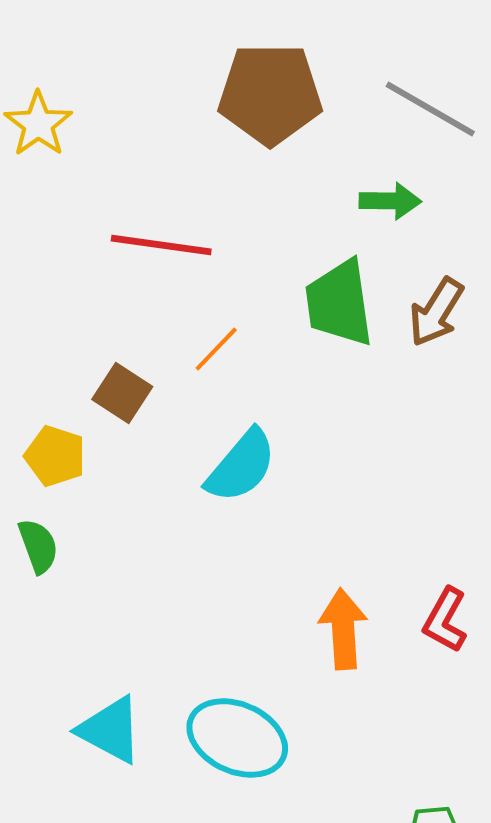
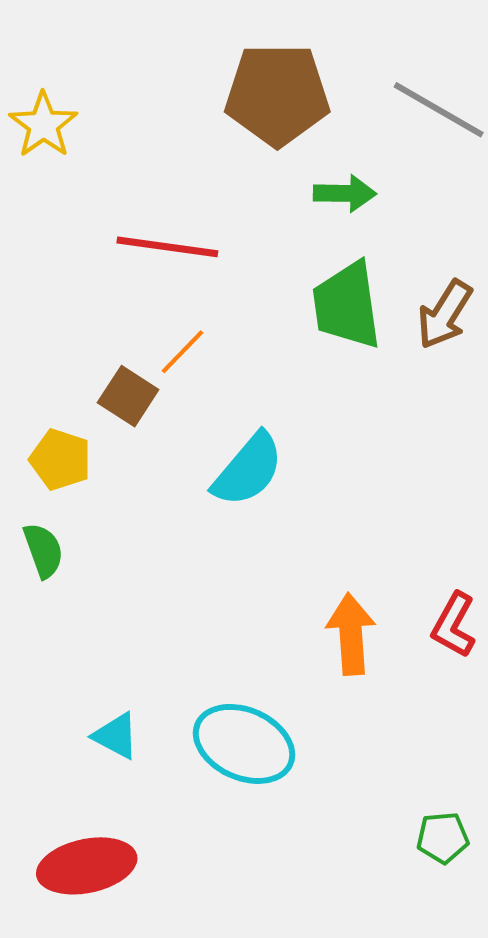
green arrow: (390, 201) -> (345, 193), moved
orange line: (216, 349) -> (183, 352), moved
cyan triangle: (110, 730) -> (116, 736), size x0.7

